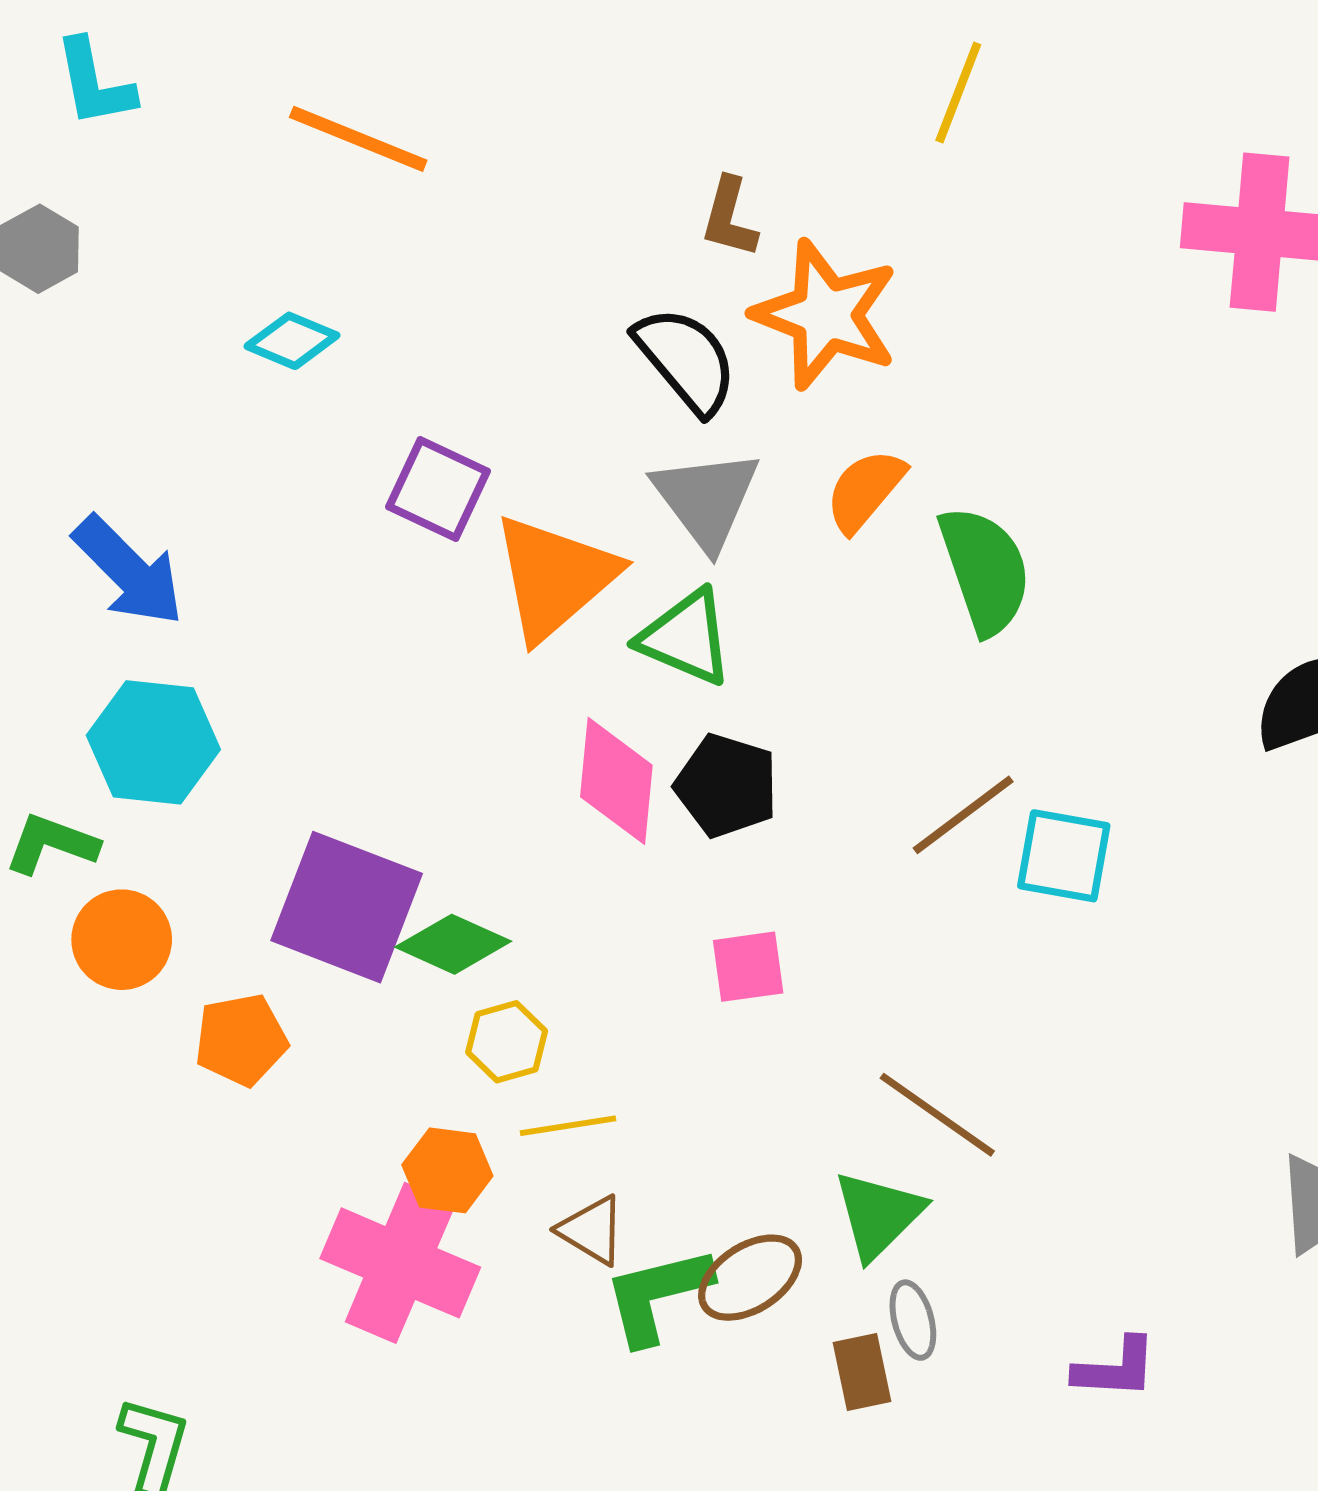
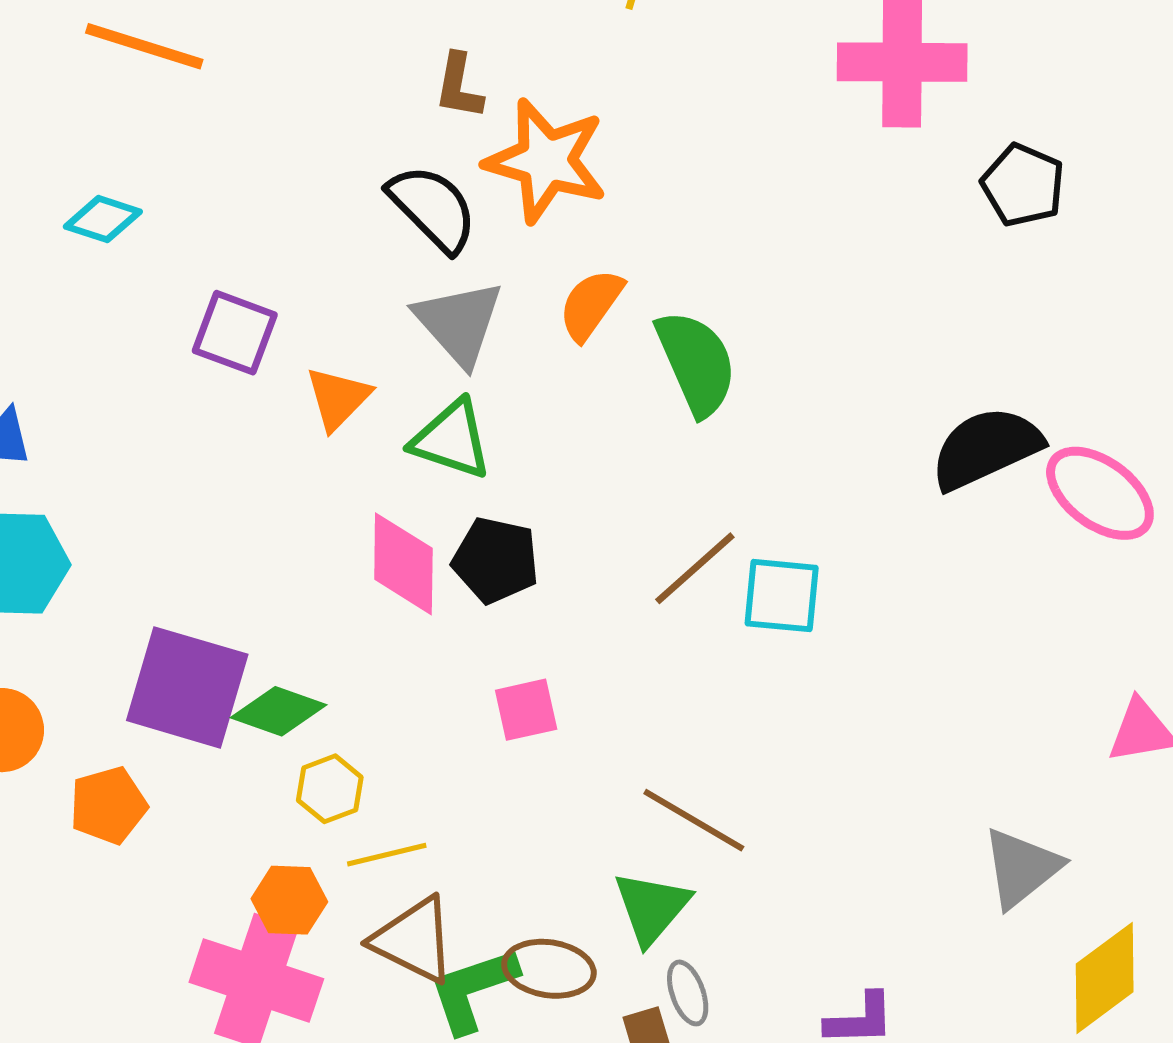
orange triangle: (555, 577) -> (338, 398), size x0.6
brown triangle: (592, 1230) -> (414, 940), size x1.5
brown ellipse: (750, 1278) -> (549, 969), turned 46

